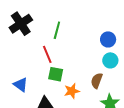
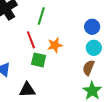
brown semicircle: (97, 81) -> (88, 68), moved
orange star: (72, 91) -> (55, 45), moved

